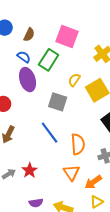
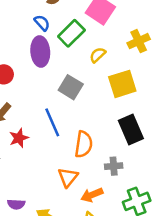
yellow semicircle: (74, 80) -> (98, 55), moved
red star: (30, 170) -> (19, 138), moved

